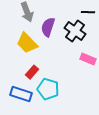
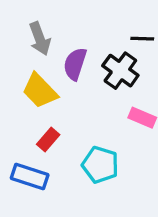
cyan pentagon: (48, 89) -> (100, 165), moved

